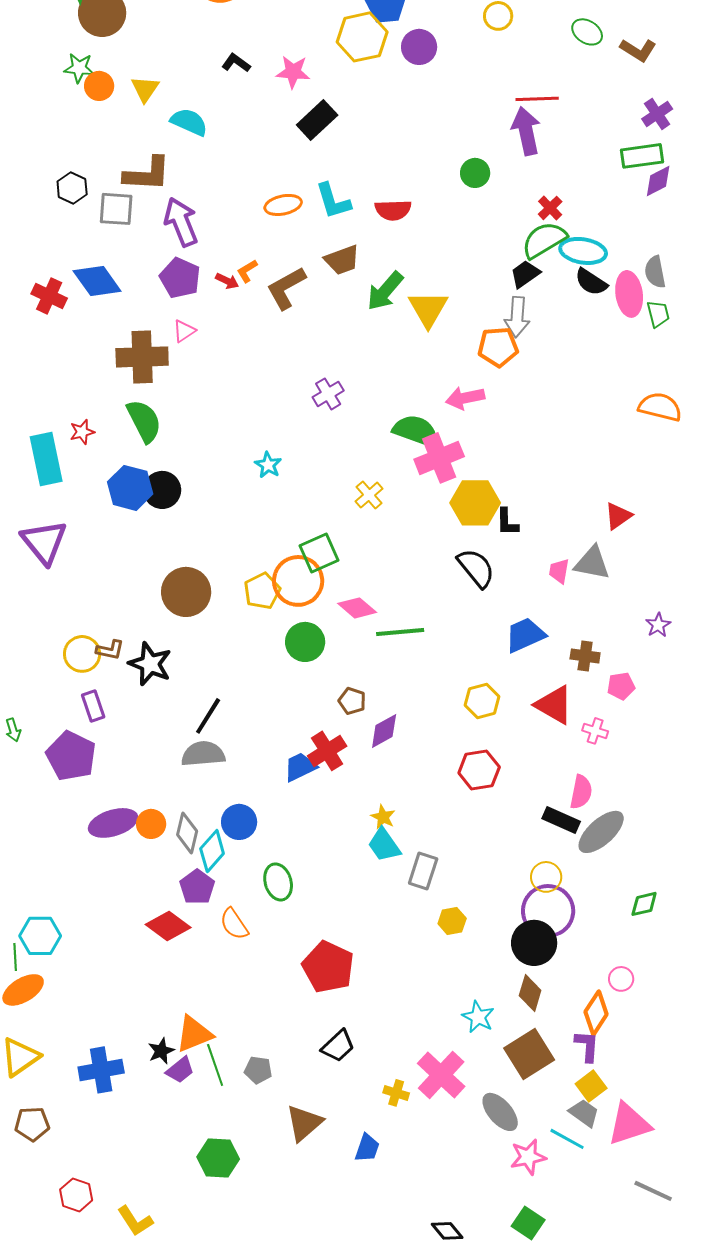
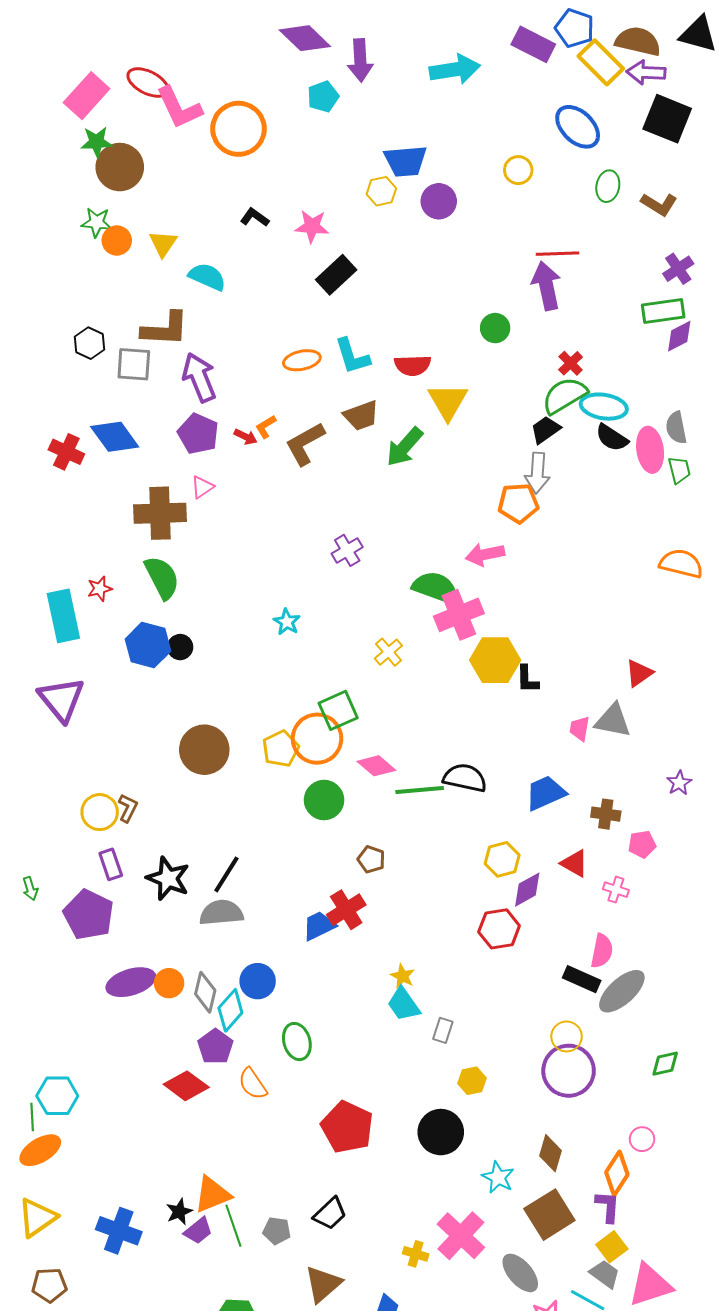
green ellipse: (587, 32) -> (608, 186), turned 68
yellow hexagon: (362, 37) -> (381, 191), size x0.6
yellow triangle: (428, 309) -> (448, 402), moved
black circle: (162, 490) -> (180, 647), size x0.7
black semicircle: (476, 568) -> (465, 778), moved, turned -39
brown L-shape: (110, 650) -> (128, 808), turned -76
black star: (150, 664) -> (168, 878), moved
red triangle: (554, 705) -> (575, 863), size x0.7
purple diamond: (384, 731) -> (527, 890), moved
gray rectangle: (423, 871) -> (443, 1030), size x0.7
black circle: (534, 943) -> (441, 1132), moved
black trapezoid: (338, 1046) -> (330, 1214), moved
blue cross: (101, 1070) -> (119, 1231), turned 30

